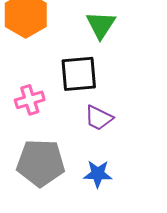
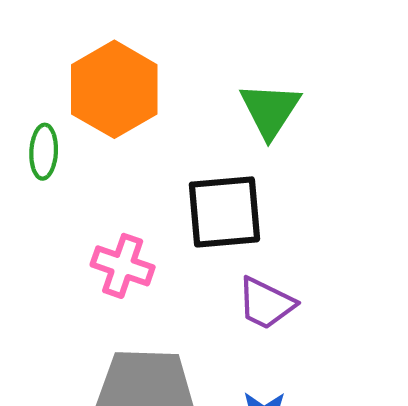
pink cross: (30, 100) -> (123, 266), turned 36

